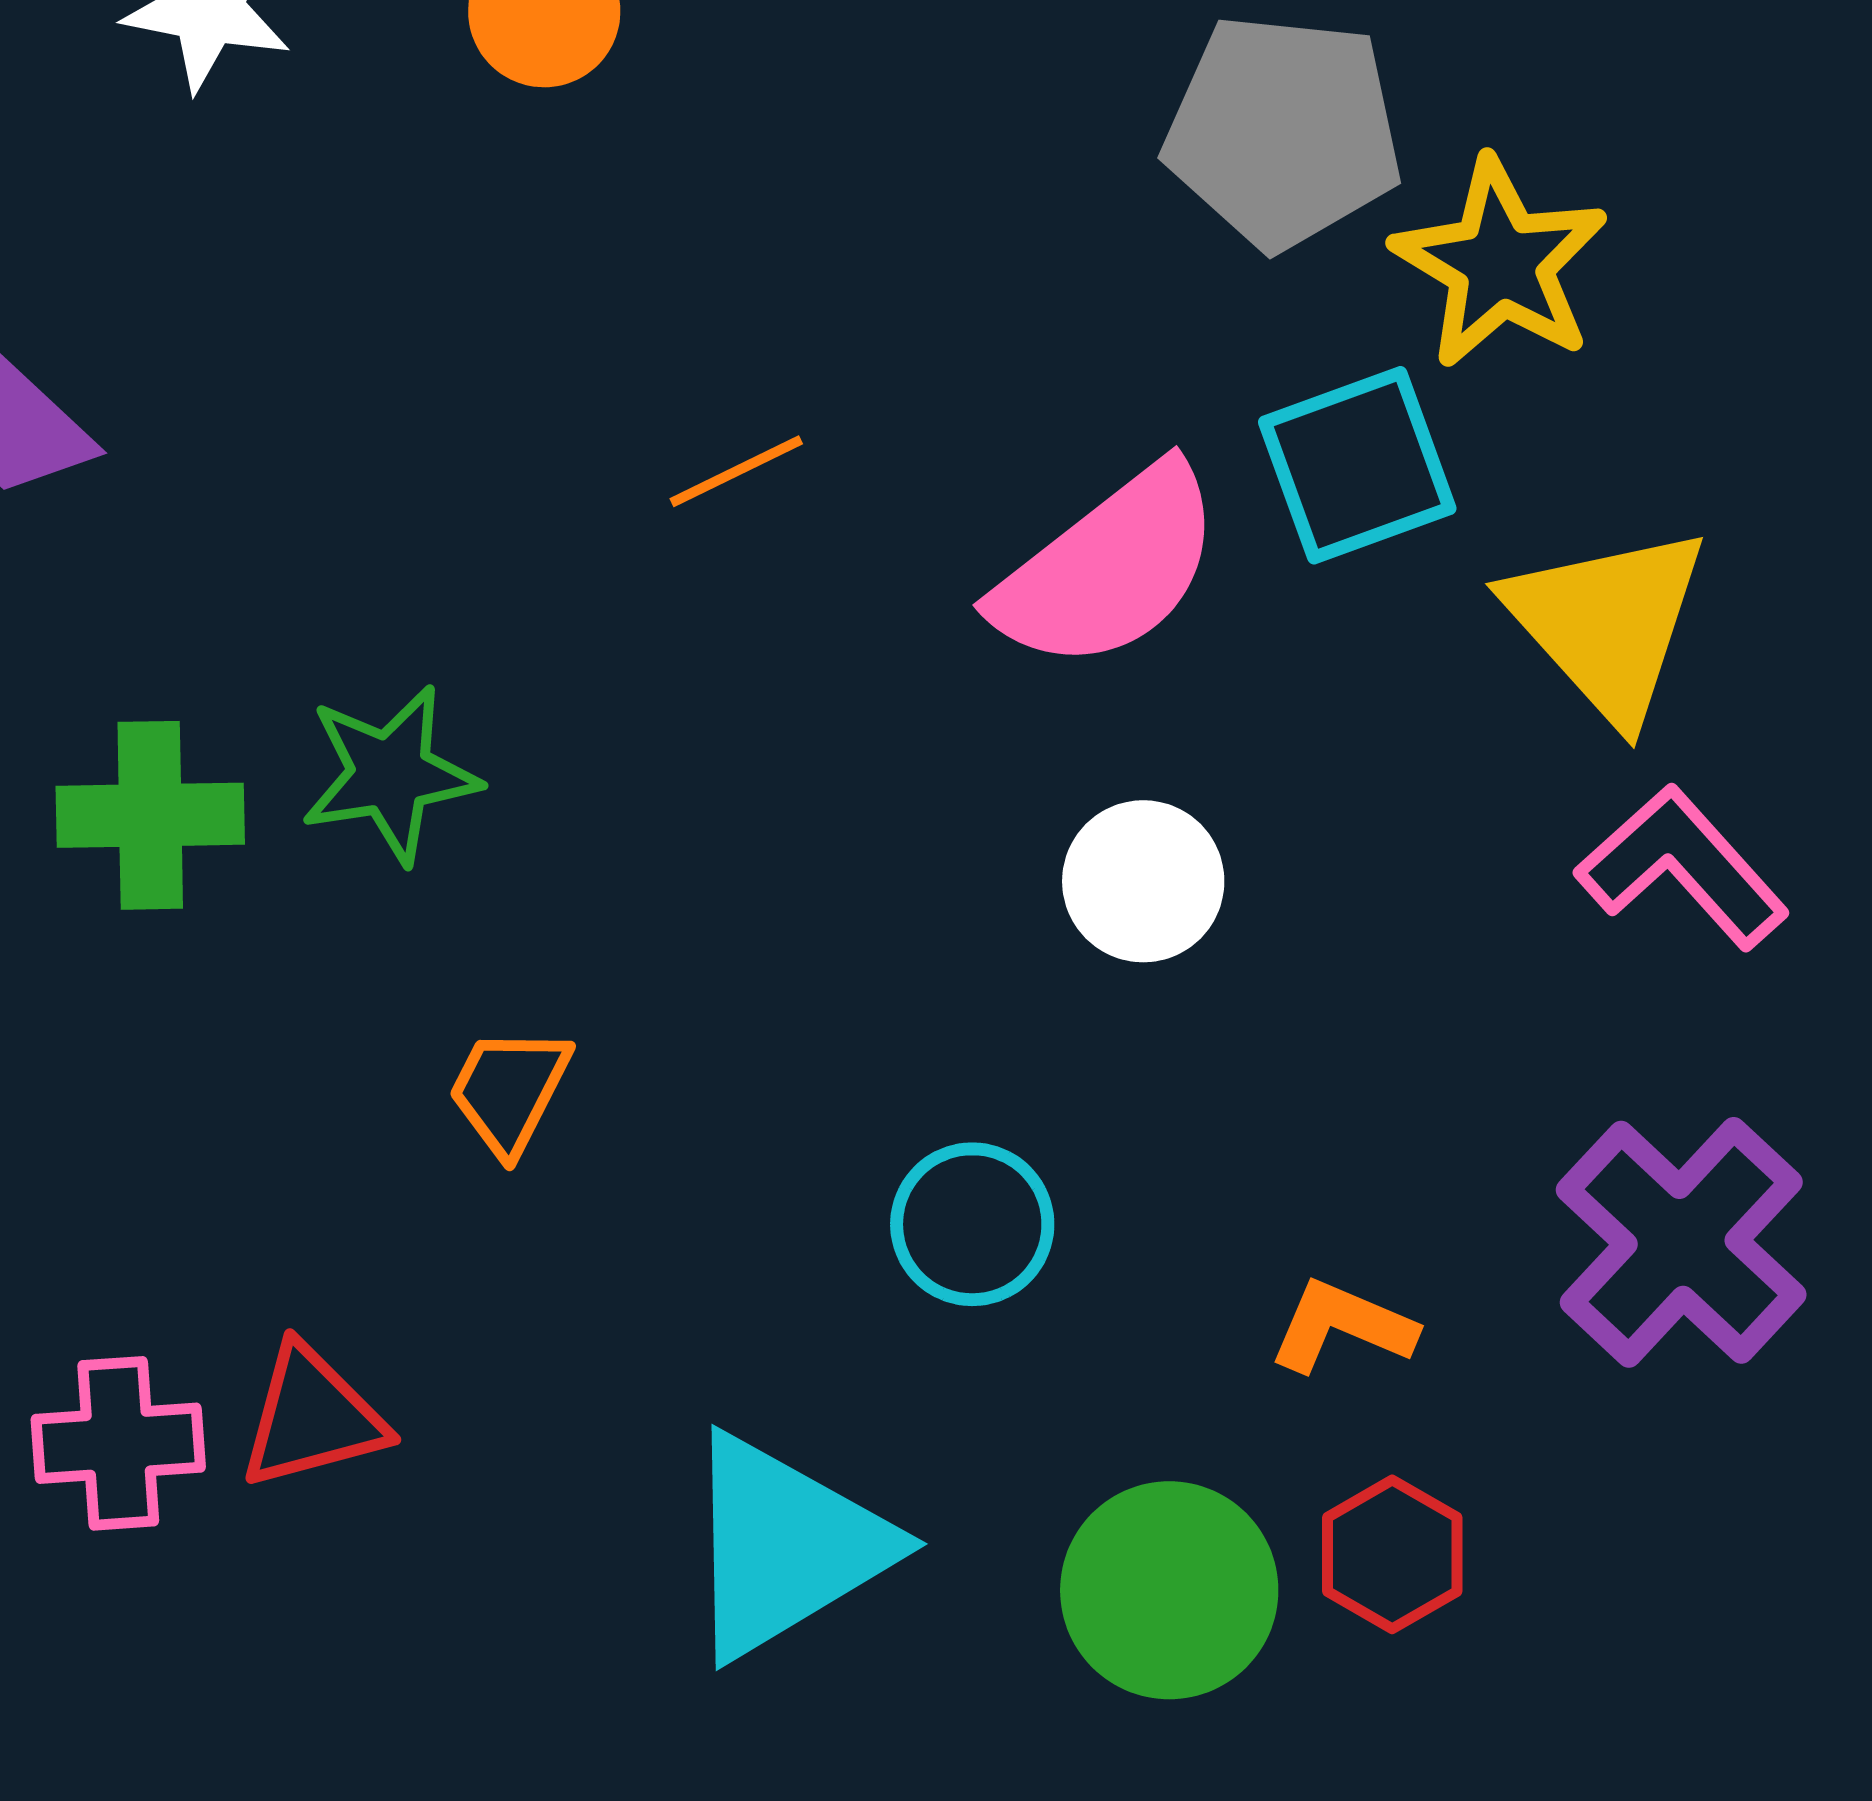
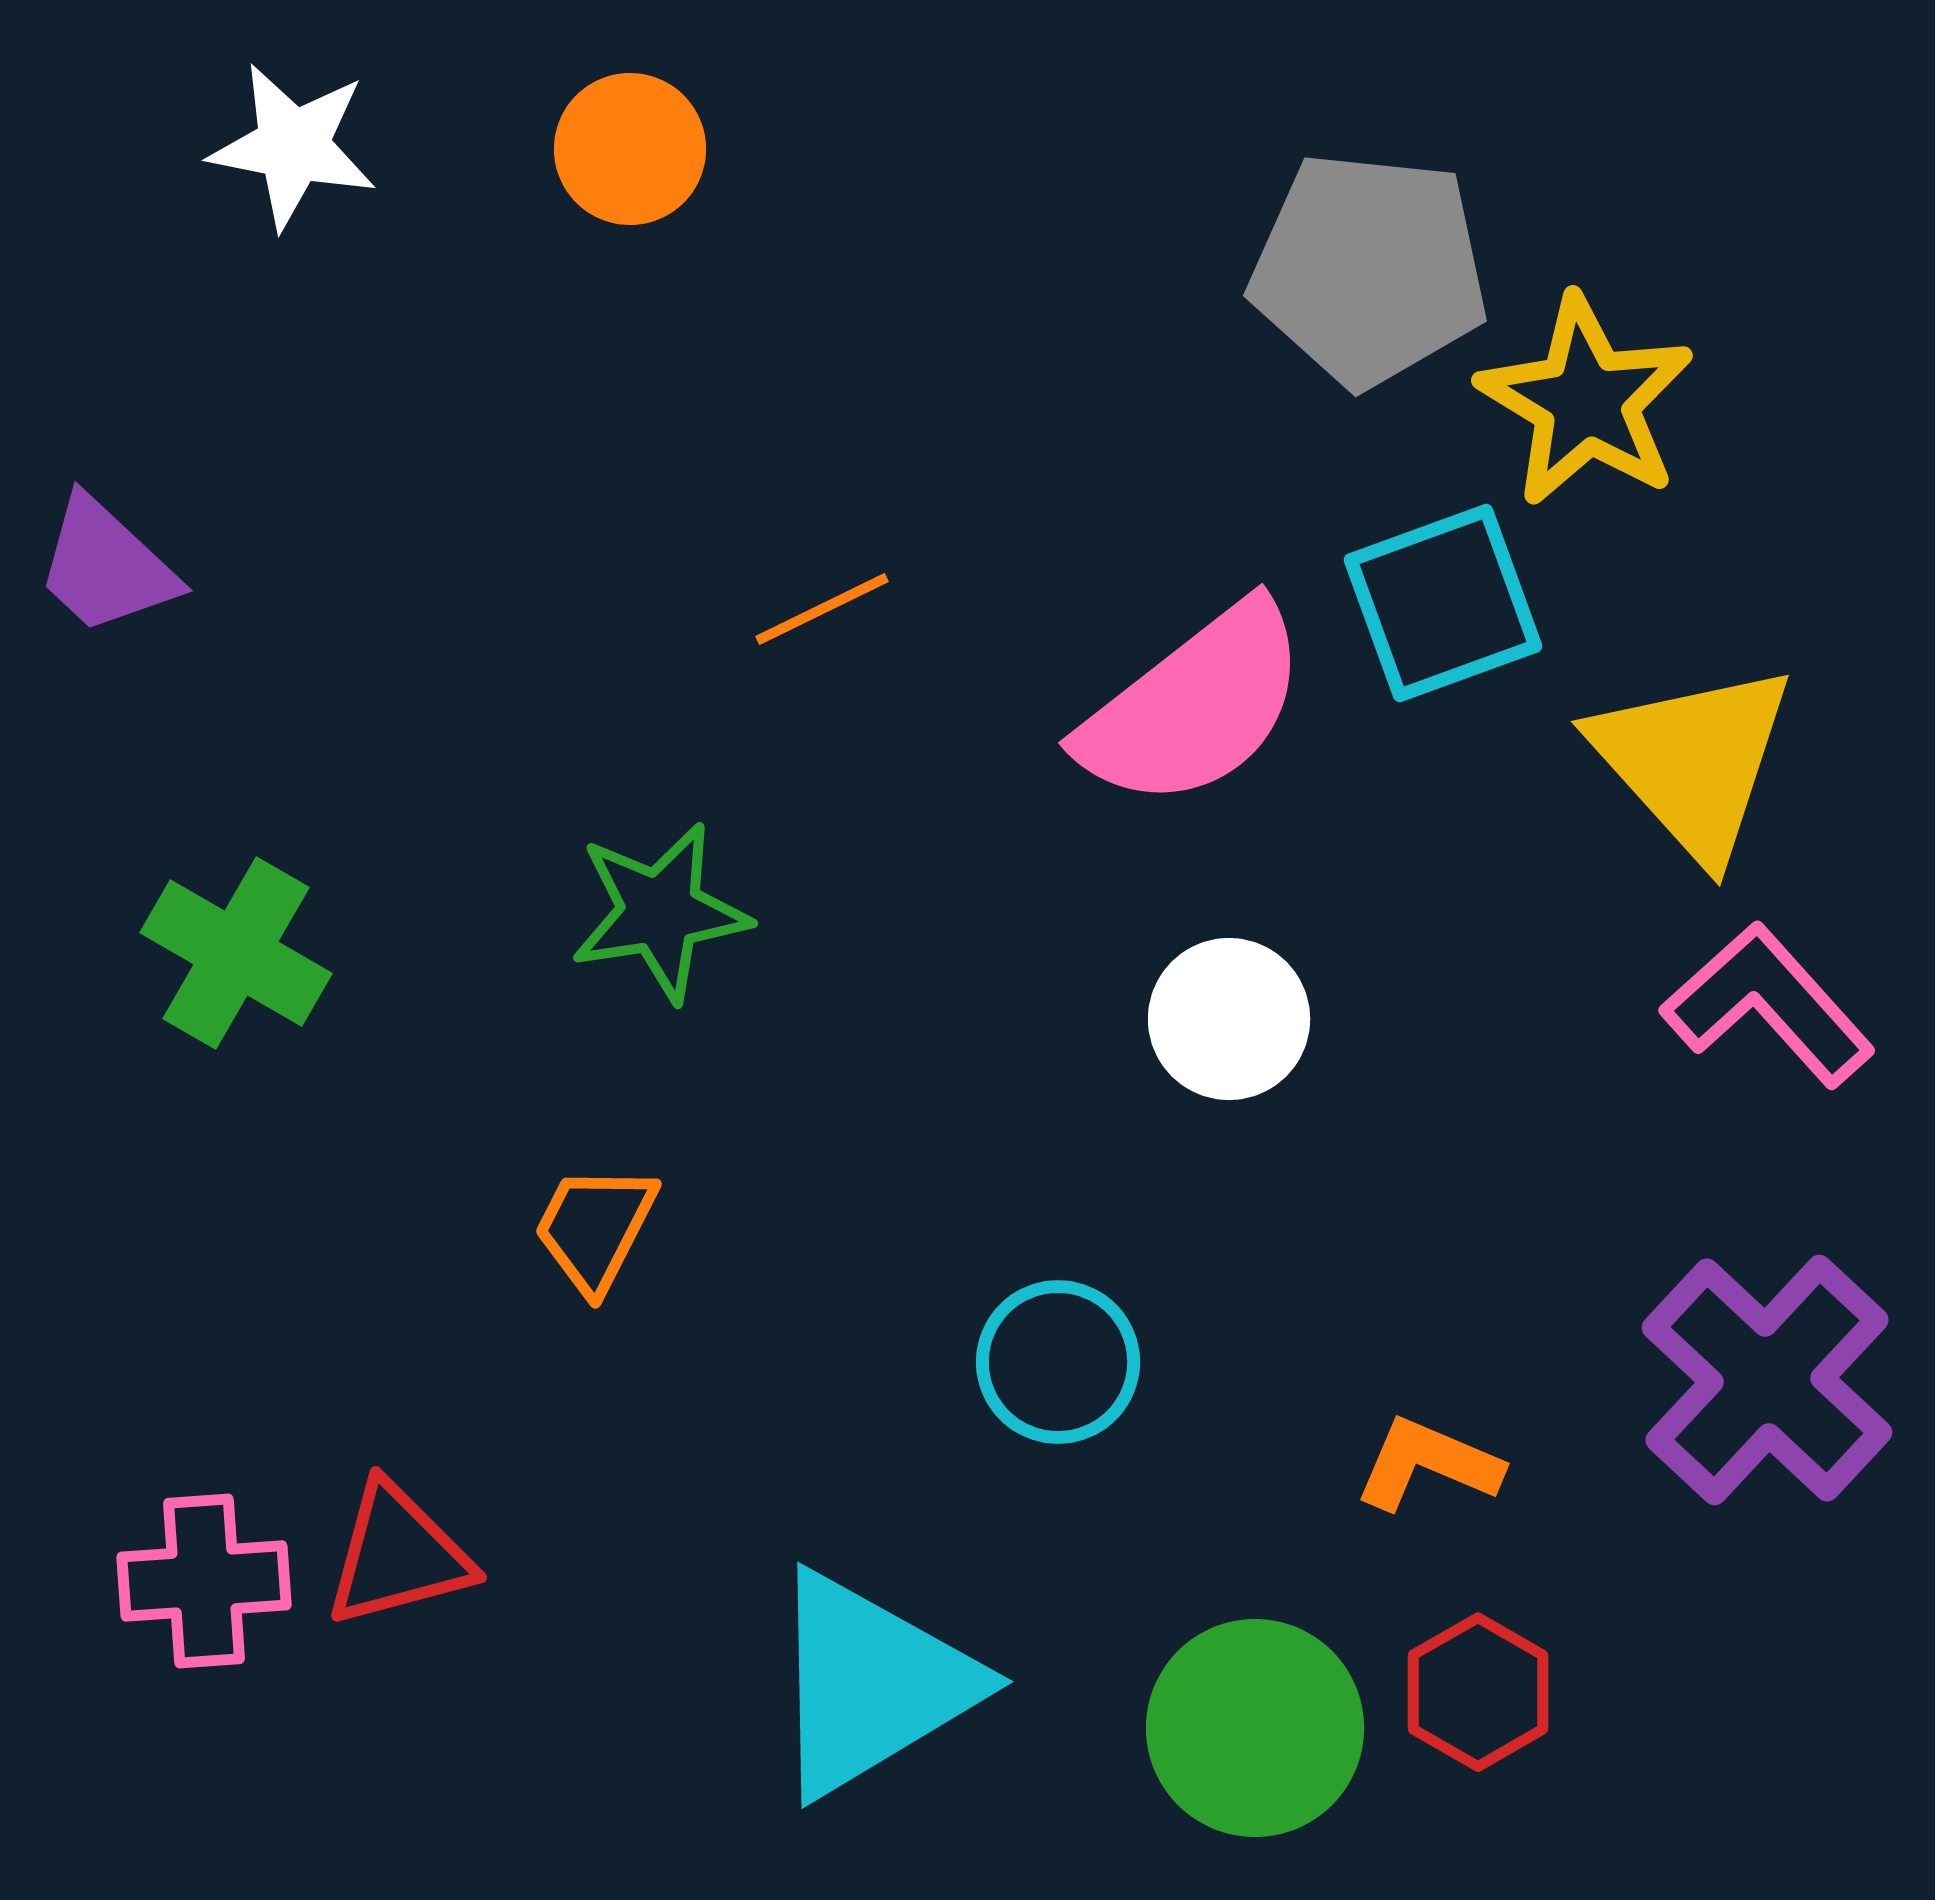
green star: (390, 774) -> (660, 912), moved
green cross: (150, 815) -> (236, 953), turned 31

